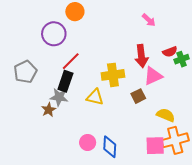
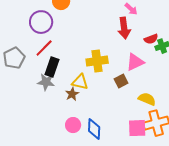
red arrow: (141, 56) -> (124, 28), moved
red line: (71, 61) -> (44, 48), moved
brown star: (49, 110) -> (72, 94), moved

